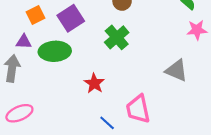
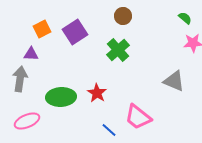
green ellipse: (55, 51) -> (61, 97), moved
pink trapezoid: (138, 109) -> (138, 117), turned -40

